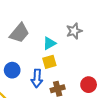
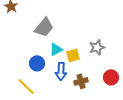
gray star: (74, 31) -> (97, 47), moved
cyan triangle: (49, 43) -> (56, 49), moved

